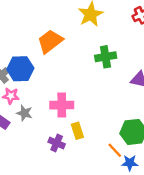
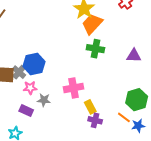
orange trapezoid: (50, 41) -> (92, 24), moved
green cross: (106, 57) -> (95, 49), moved, turned 30
purple cross: (57, 143) -> (95, 120), moved

